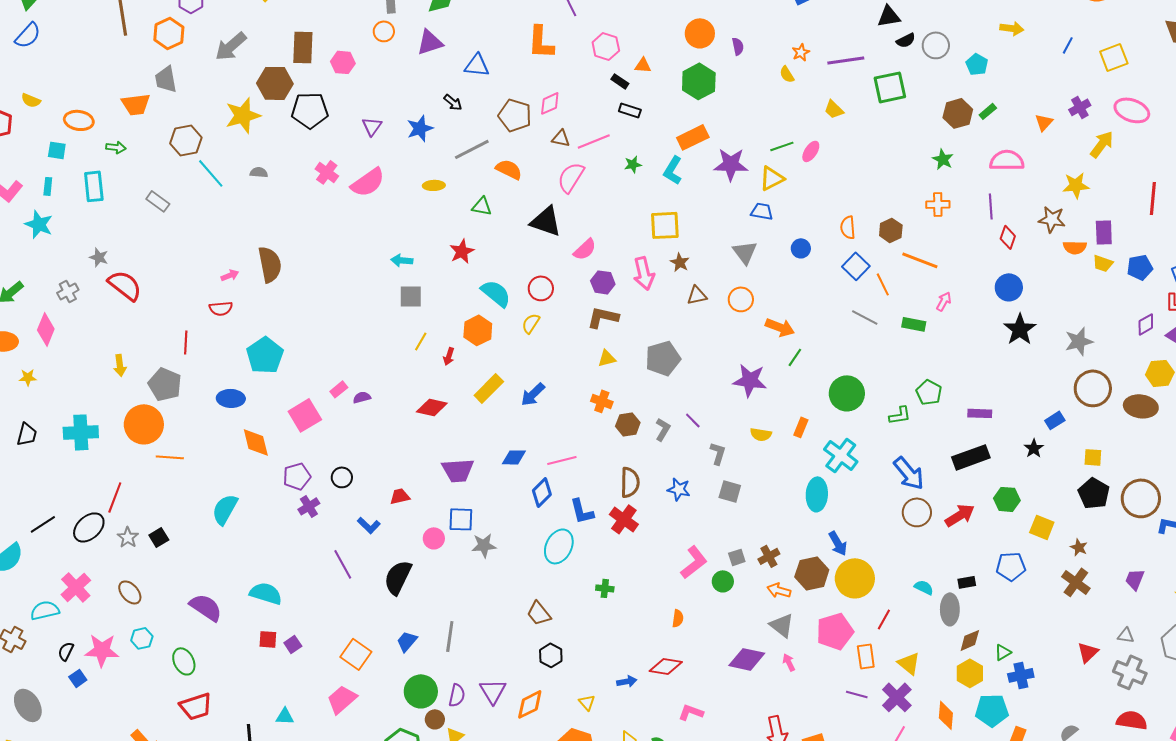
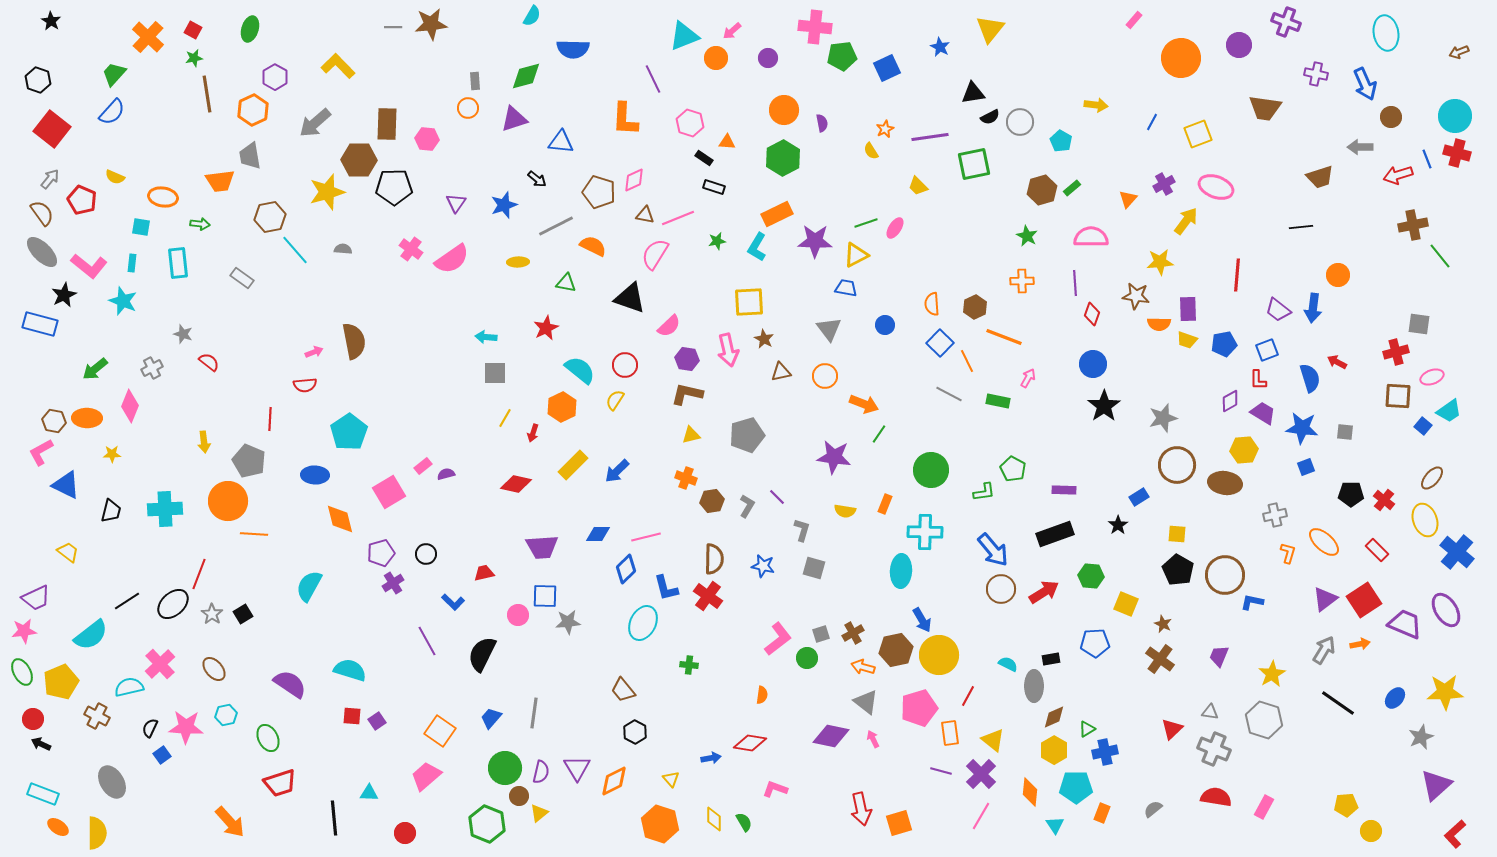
red semicircle: (125, 285) -> (209, 362), size x0.6
cyan cross: (841, 455) -> (925, 532), turned -36

